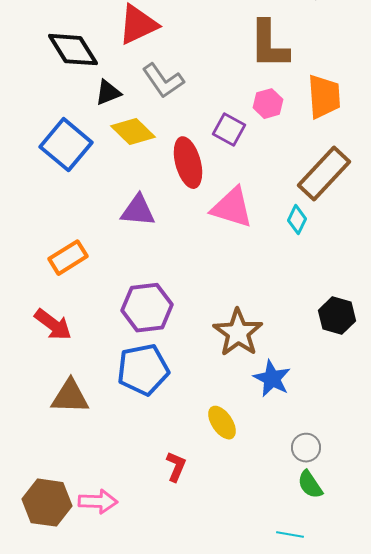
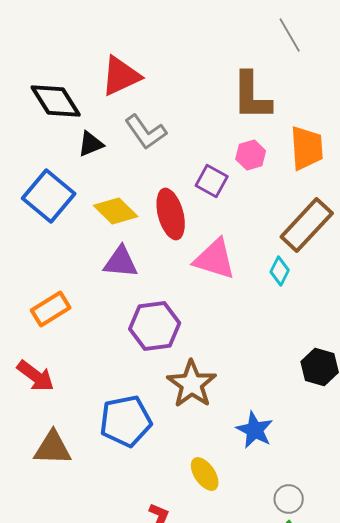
yellow diamond: (133, 132) -> (116, 211), moved
purple hexagon: (147, 308) -> (155, 326), moved
brown star: (238, 333) -> (192, 384), moved

